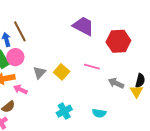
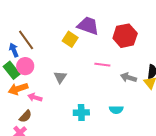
yellow square: (62, 72) -> (70, 39), moved
gray triangle: (39, 73) -> (60, 77), moved
cyan cross: (64, 111) -> (81, 113), turned 35

